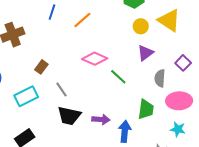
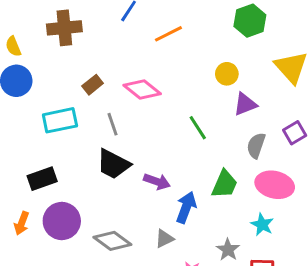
yellow circle: (141, 26) -> (227, 74), moved
pink diamond: (95, 59) -> (142, 90), moved

